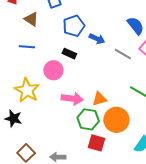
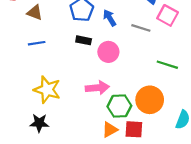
blue arrow: (97, 39) -> (110, 18), turned -133
pink circle: (53, 70) -> (108, 52), moved
orange triangle: (100, 99) -> (110, 130), moved

